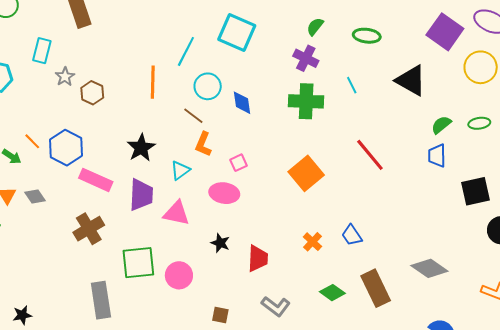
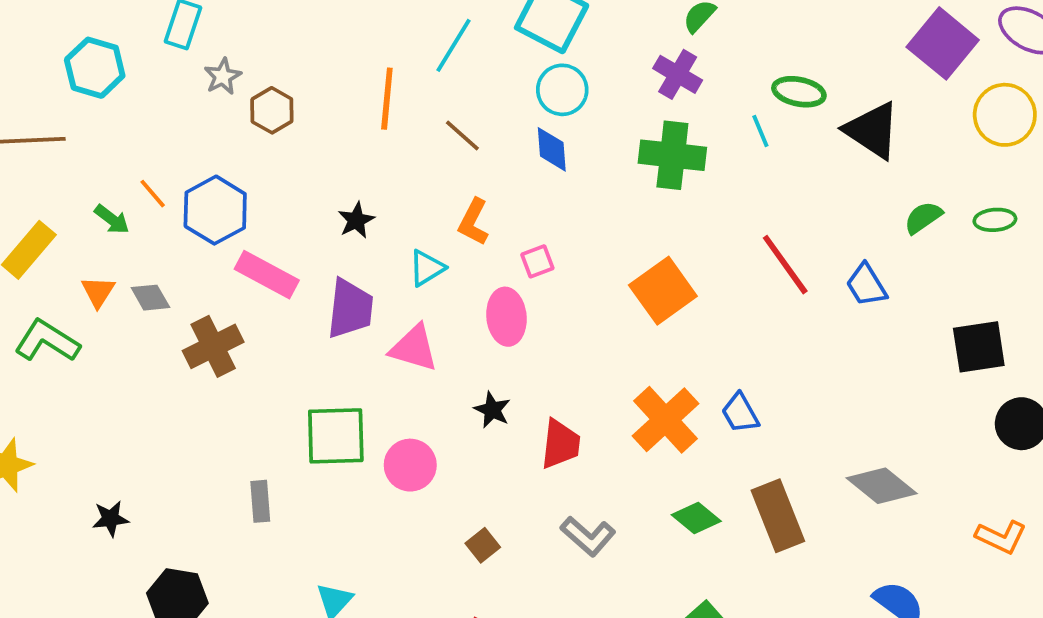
green ellipse: (367, 36) -> (799, 92), moved
cyan circle: (208, 86) -> (562, 90), moved
brown line: (193, 116) -> (462, 135), moved
black star: (141, 148) -> (356, 220), size x0.7
blue trapezoid: (437, 156) -> (866, 285), moved, turned -35
pink ellipse: (224, 193) -> (506, 317), turned 72
brown cross: (89, 229) -> (213, 346), moved
orange cross: (312, 242) -> (665, 420), size x1.8
gray rectangle: (101, 300) -> (260, 501), size x0.6
brown square: (220, 315) -> (483, 545), turned 36

